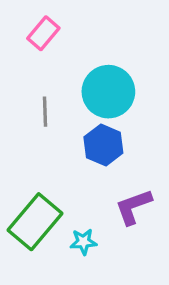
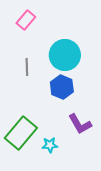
purple L-shape: (133, 207) -> (80, 124), turned -100

